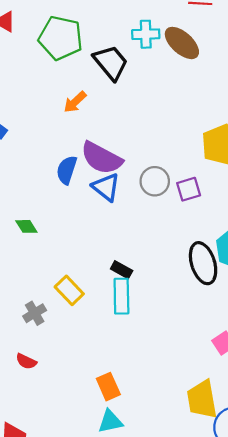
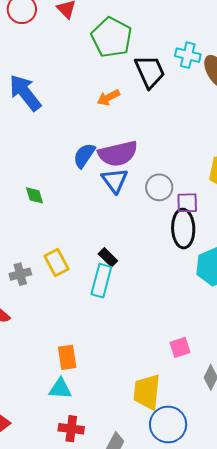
purple semicircle: (101, 158) -> (118, 154), turned -57
black ellipse: (203, 263) -> (183, 229), moved

